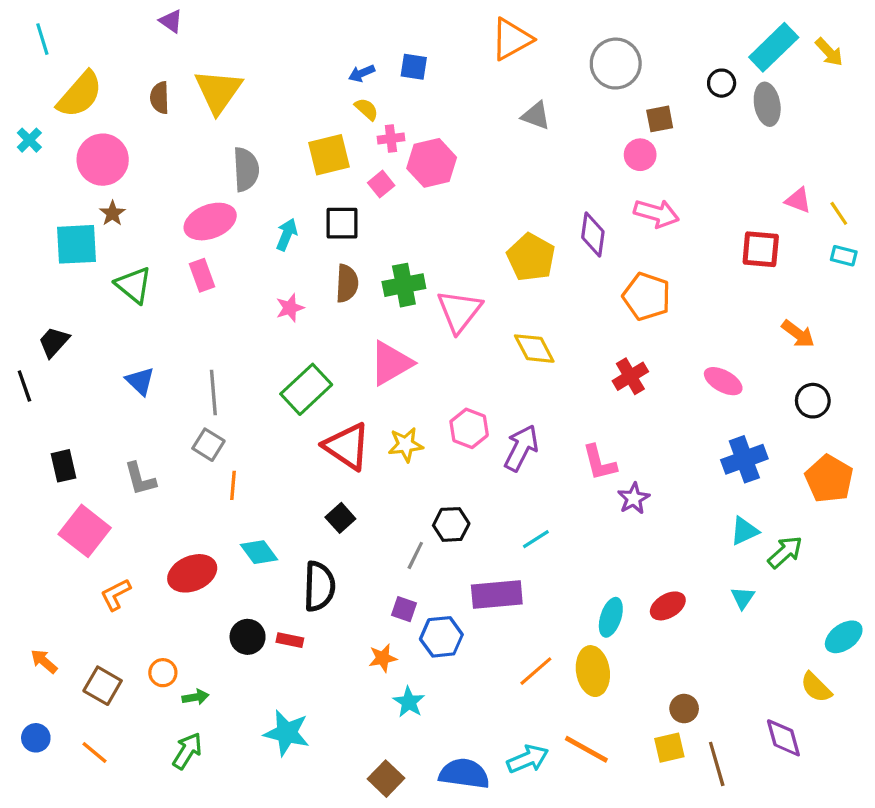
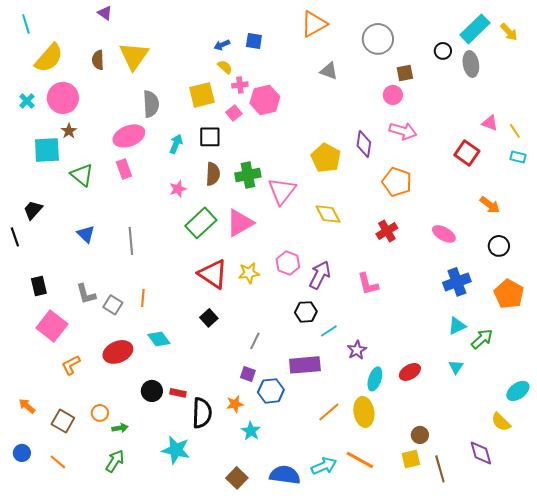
cyan cross: (29, 140) -> (27, 101), moved
red square: (761, 249) -> (467, 153), turned 30
green rectangle: (306, 389) -> (201, 223), moved
gray square: (208, 445) -> (113, 305), moved
purple star: (634, 498) -> (357, 350), moved
black hexagon: (451, 524) -> (306, 312), moved
black semicircle: (319, 586) -> (202, 413), moved

